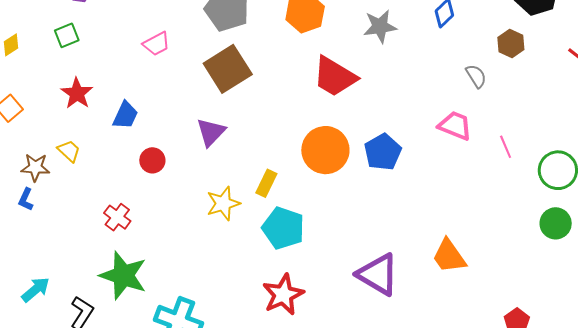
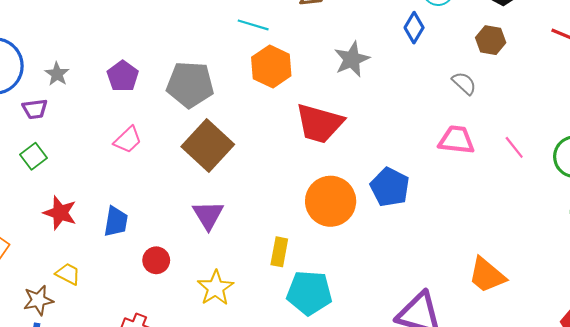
yellow star: (223, 204) -> (215, 288), moved

